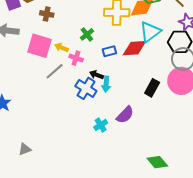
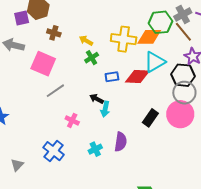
yellow arrow: (61, 48) -> (86, 41), moved
pink cross: (76, 58) -> (72, 120), moved
blue cross: (86, 88) -> (54, 151), moved
purple semicircle: (125, 115) -> (121, 142), turned -42
gray triangle: (25, 149) -> (17, 165), turned -32

